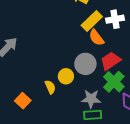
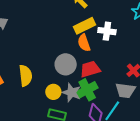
yellow circle: (66, 76) -> (53, 92), moved
yellow semicircle: (50, 87) -> (25, 76), size x1.5
gray star: (91, 99) -> (71, 93), moved

